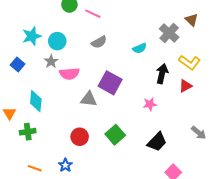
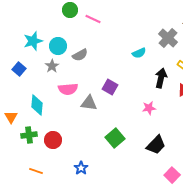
gray semicircle: (99, 42) -> (80, 55), moved
pink semicircle: (69, 74) -> (68, 89), moved
purple square: (110, 83) -> (110, 87), size x0.7
red circle: (80, 137) -> (53, 140), moved
blue star: (65, 165) -> (81, 168), moved

